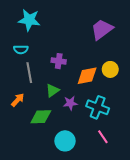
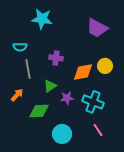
cyan star: (29, 20) -> (42, 19), moved
purple trapezoid: (102, 29) -> (97, 28), turned -115

